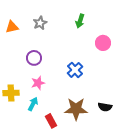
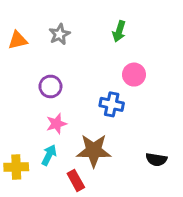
pink circle: (103, 43) -> (134, 75), moved
blue cross: (75, 70) -> (112, 104), turned -35
yellow cross: (11, 93) -> (16, 167), moved
brown star: (76, 109) -> (94, 151), moved

